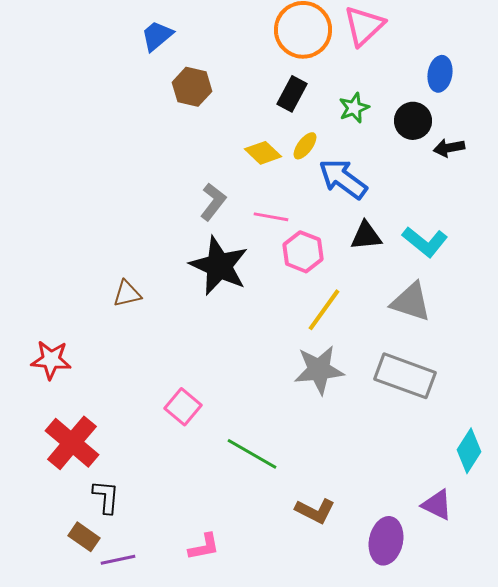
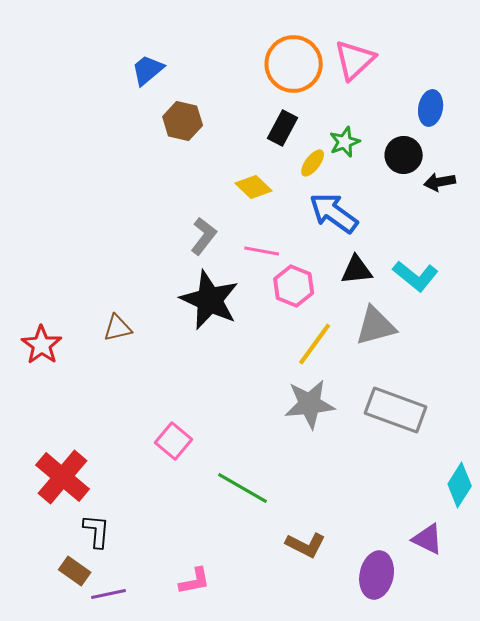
yellow ellipse: (305, 146) -> (313, 163), moved
gray triangle: (411, 302) -> (376, 326), moved, turned -33
red star: (51, 360) -> (42, 345), moved, turned 30

